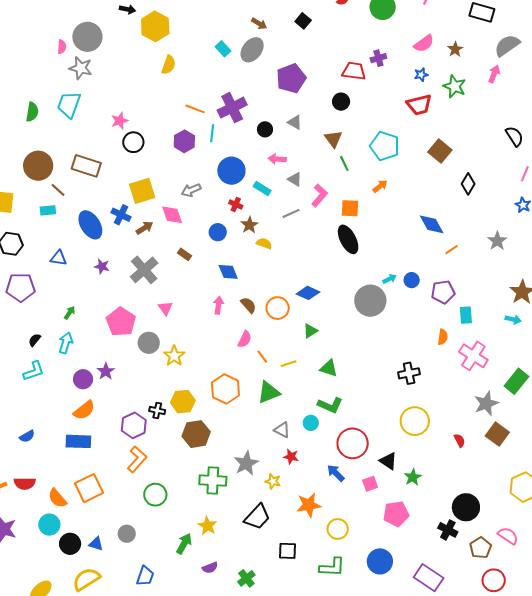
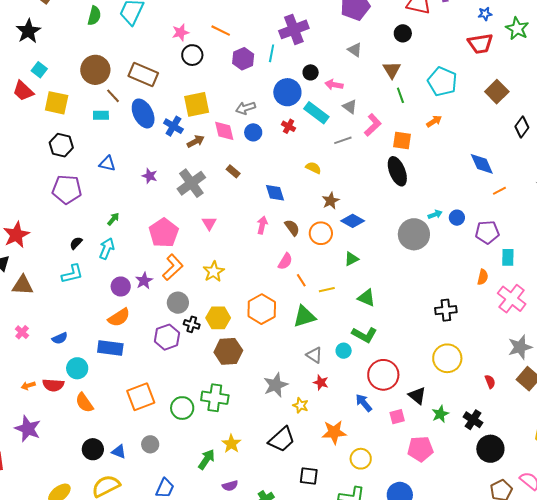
orange line: (195, 109) -> (221, 31), moved
black circle: (265, 129) -> (311, 72), moved
cyan rectangle: (262, 189) -> (316, 113), size x1.4
blue ellipse: (90, 225) -> (143, 113), moved
brown star: (249, 225) -> (331, 201), moved
blue circle: (218, 232) -> (253, 132), moved
gray circle: (149, 343) -> (178, 303), moved
orange L-shape: (137, 459) -> (173, 267), moved
green cross: (213, 481) -> (215, 398), moved
orange square: (89, 488) -> (141, 397), moved
cyan circle: (49, 525) -> (77, 368), moved
black cross: (448, 530) -> (473, 420), moved

